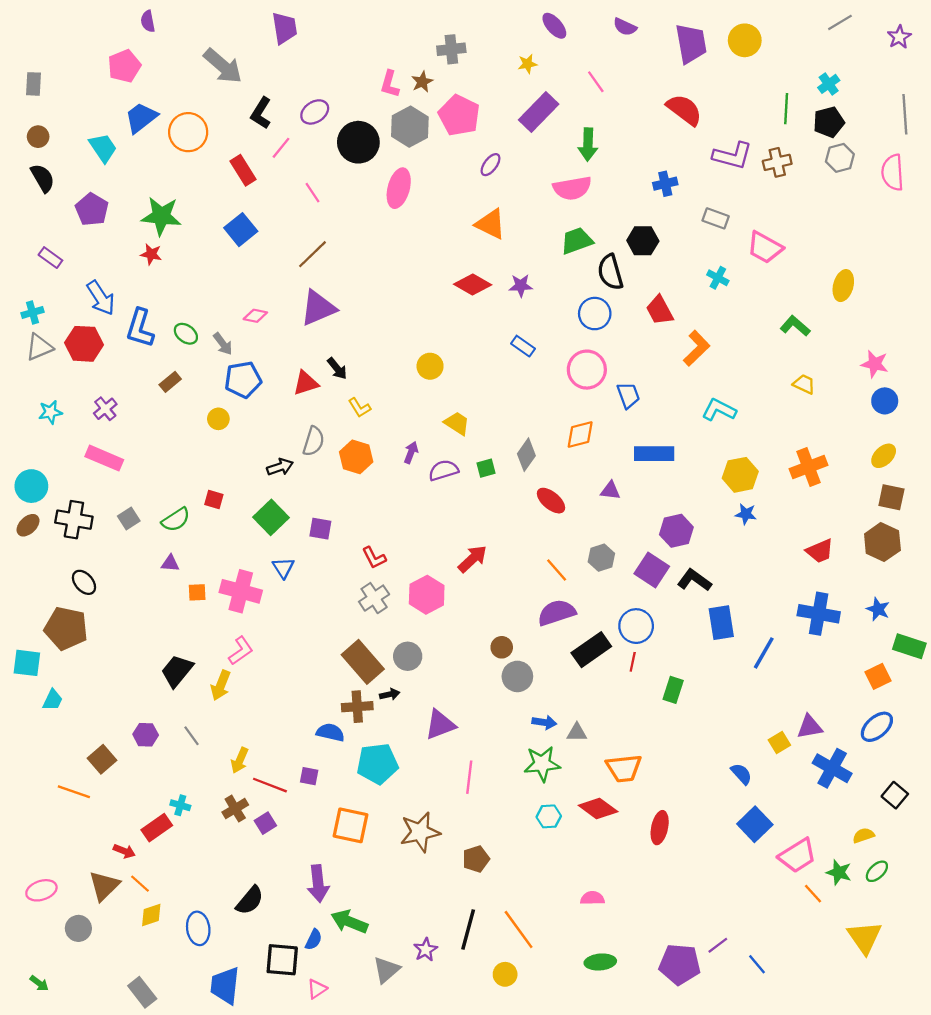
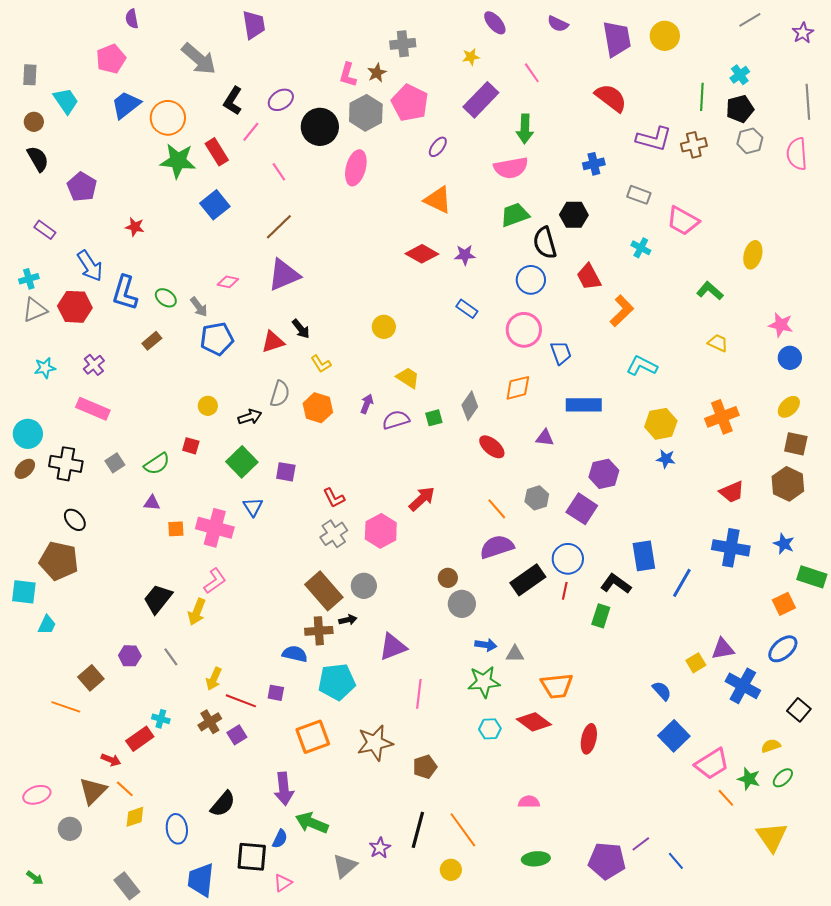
cyan trapezoid: (103, 148) -> (66, 101), moved
green star: (161, 216) -> (178, 161), moved
yellow circle: (218, 419) -> (208, 406), moved
black L-shape: (694, 580) -> (616, 584), moved
orange square: (351, 825) -> (313, 737), turned -32

